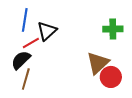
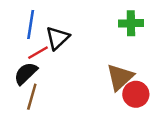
green cross: (113, 29) -> (131, 23), moved

